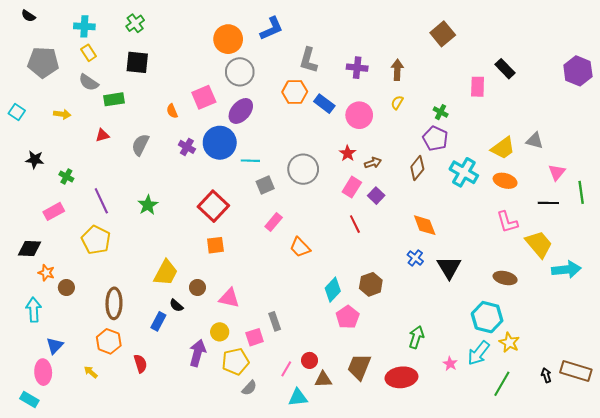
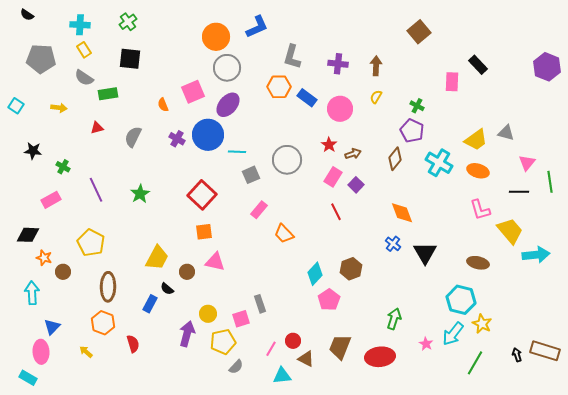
yellow pentagon: (96, 240) -> (91, 243), moved
pink triangle: (229, 298) -> (215, 262), moved
brown triangle: (323, 379) -> (306, 359), turned 30

